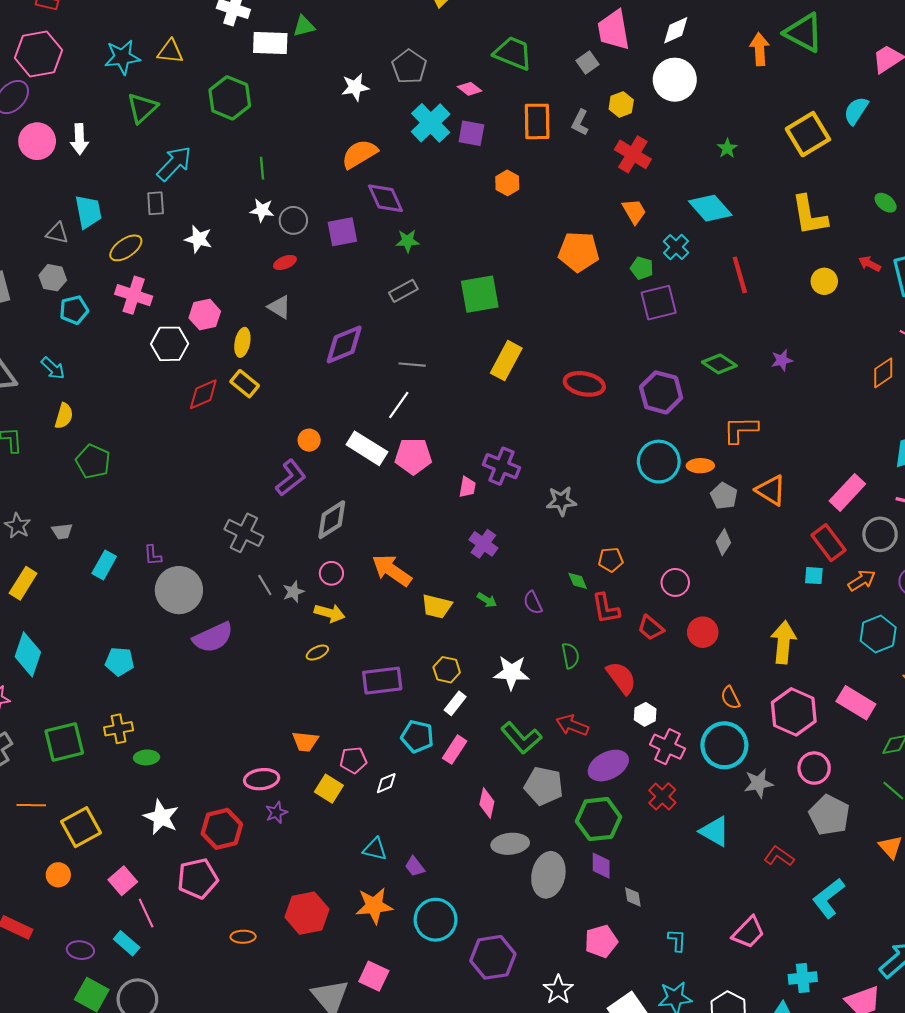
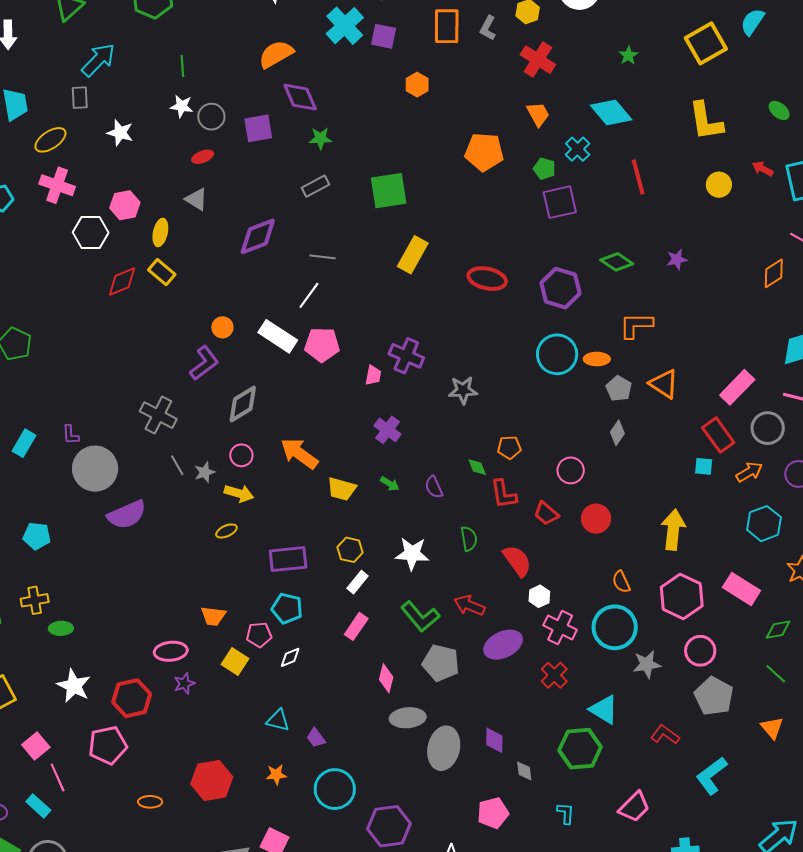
cyan pentagon: (417, 736) -> (287, 608), moved
green hexagon: (598, 819) -> (580, 749), moved
orange star: (374, 906) -> (276, 775), size x0.6

